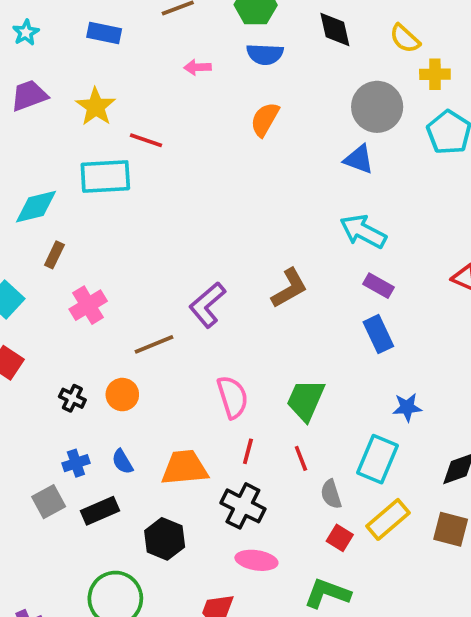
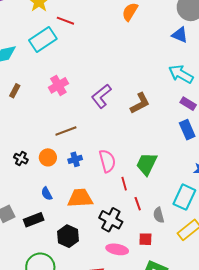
cyan rectangle: (105, 176) -> (43, 39), turned -32
brown rectangle: (54, 255) -> (15, 91), moved
pink cross: (88, 305) -> (58, 85), moved
purple L-shape: (207, 305) -> (101, 96), moved
red line: (248, 451) -> (124, 184), moved, turned -32
red line: (301, 458) -> (138, 204), moved
blue cross: (76, 463) -> (75, 159), moved
red square: (340, 538) -> (145, 239), moved, turned -32

